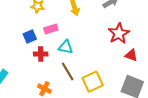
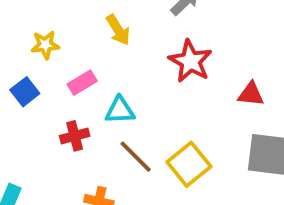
red star: (119, 33) -> (190, 61), moved
blue square: (30, 36) -> (25, 92), moved

